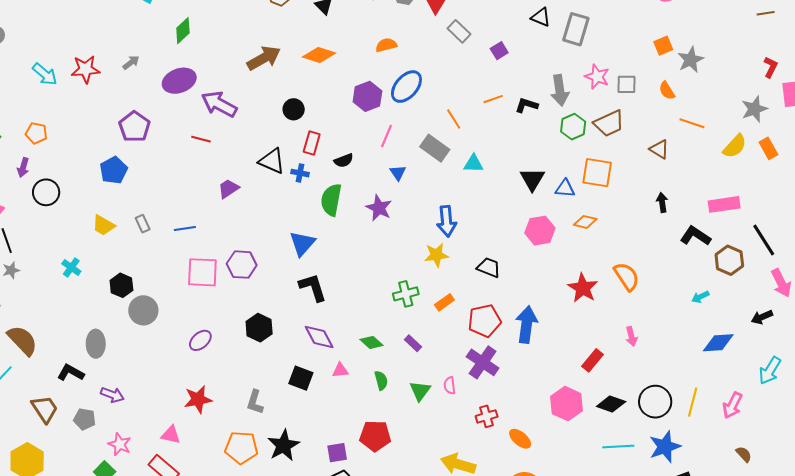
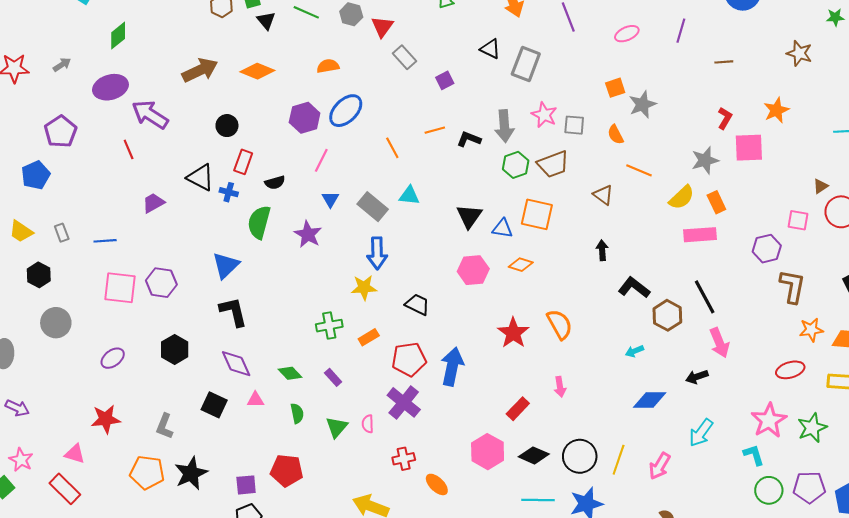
red line: (201, 139) -> (129, 149), turned 48
gray rectangle: (435, 148) -> (373, 207), moved
pink rectangle: (724, 204) -> (700, 235), moved
black hexagon: (121, 285) -> (39, 275), moved

